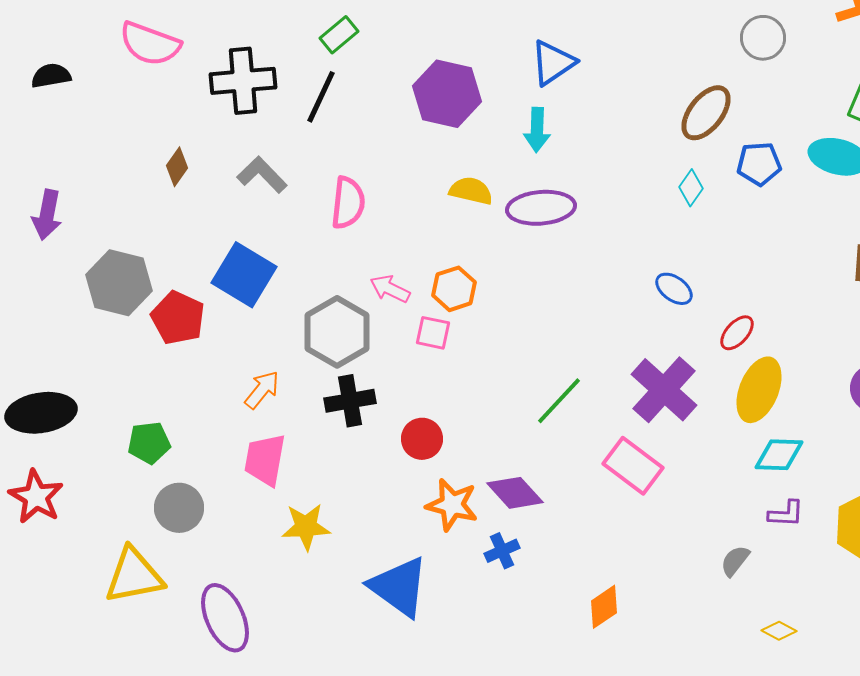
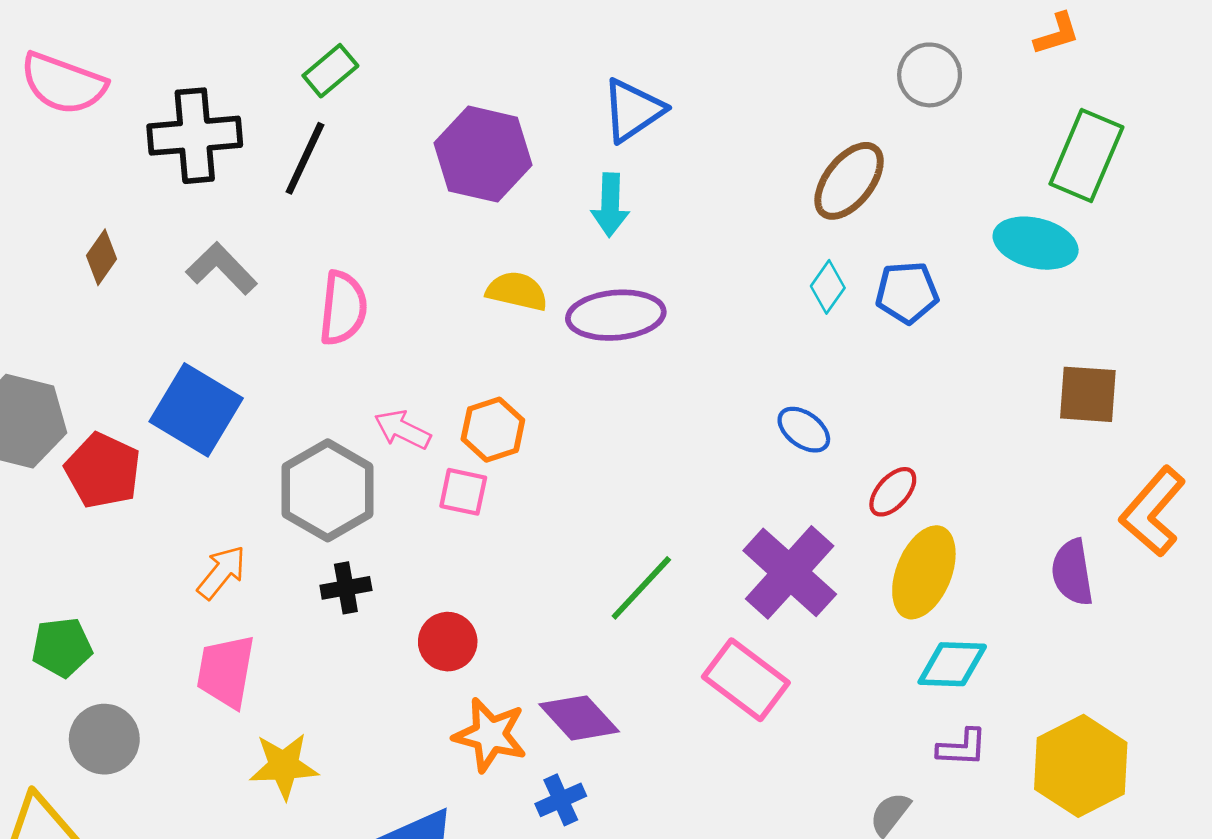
blue pentagon: (759, 164) -> (907, 293), moved
black cross: (350, 401) -> (346, 588), size x0.7

